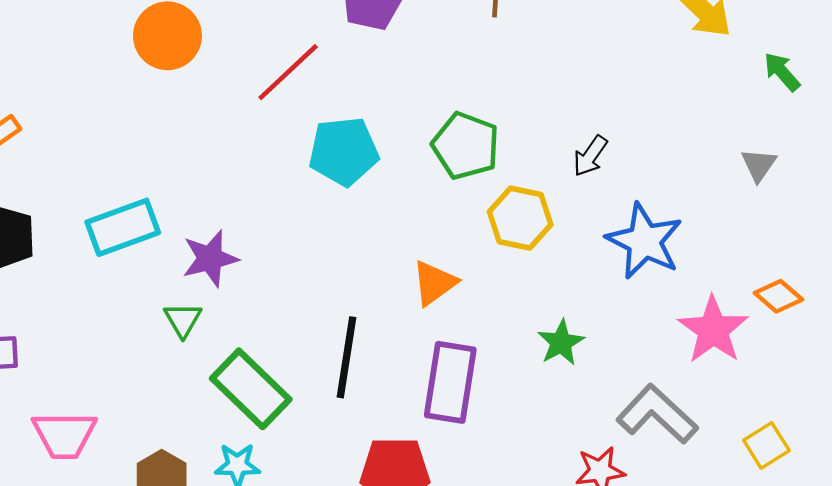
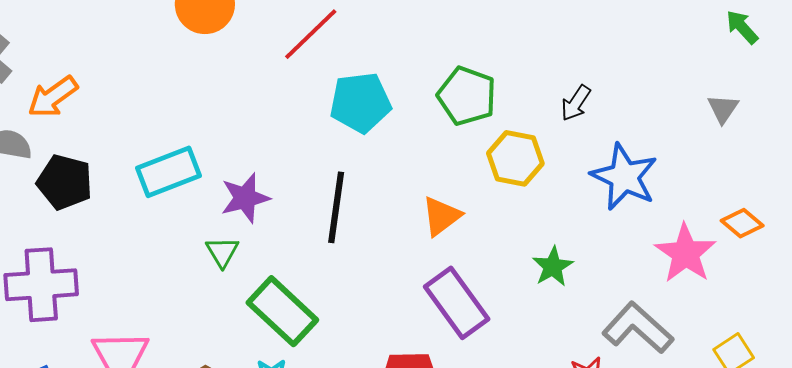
black line: (347, 357) -> (336, 207), moved
purple rectangle: (450, 382) -> (457, 303), turned -44

